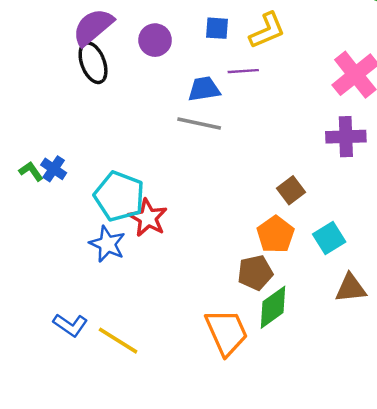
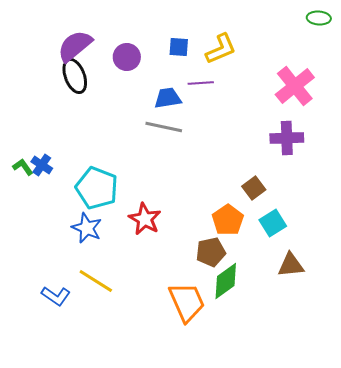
brown square: (291, 190) -> (254, 188), moved
red star: (148, 218) -> (145, 219), moved
yellow line: (118, 341) -> (96, 281), moved

